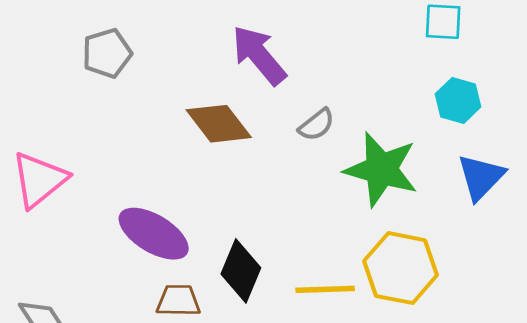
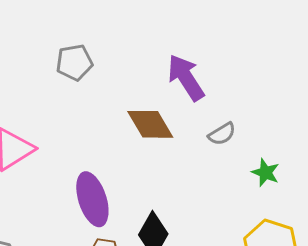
green star: (381, 169) -> (266, 173), size x0.5
purple ellipse: (154, 234) -> (92, 199), turned 34

